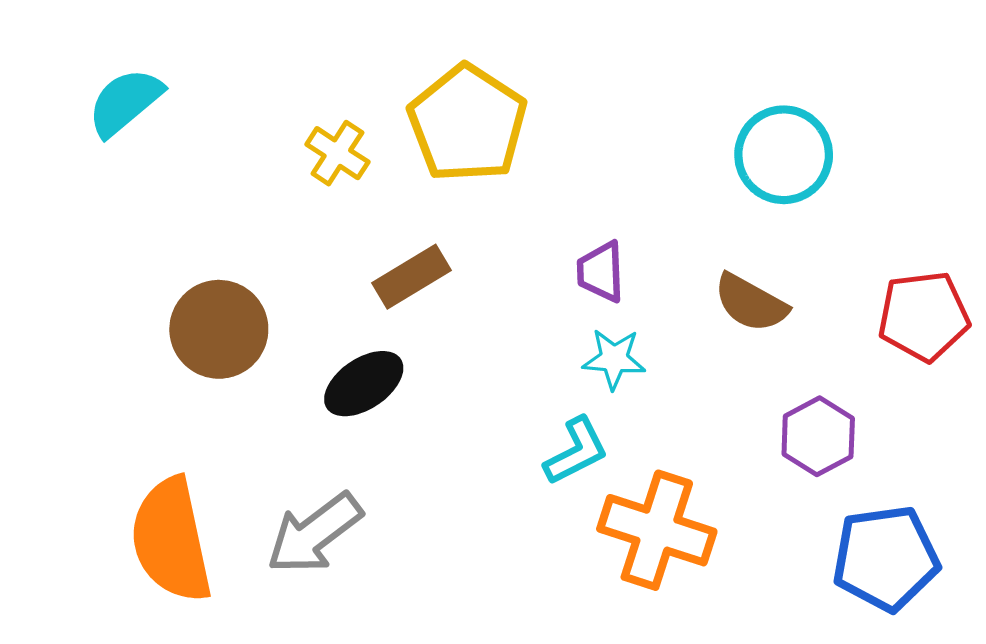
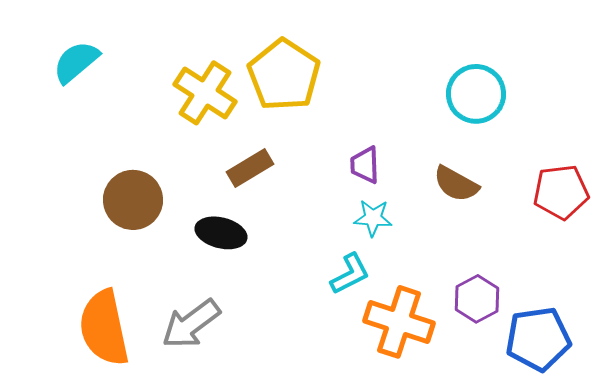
yellow cross: (337, 153) -> (205, 93), size x1.6
black ellipse: (364, 384) -> (221, 233), turned 48
purple hexagon: (818, 436) -> (477, 299), moved

